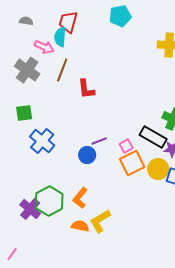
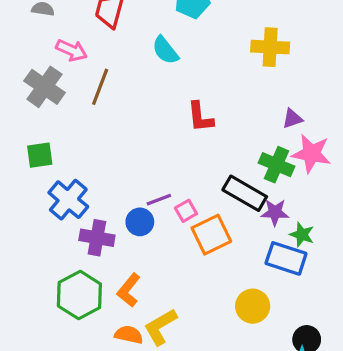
cyan semicircle: (60, 37) -> (165, 50), moved, turned -42
red L-shape: (86, 89) -> (200, 117), moved
pink square: (126, 146) -> (186, 211), moved
yellow circle: (158, 169) -> (253, 306), moved
purple cross: (30, 209) -> (97, 238), moved, turned -30

